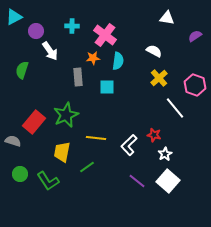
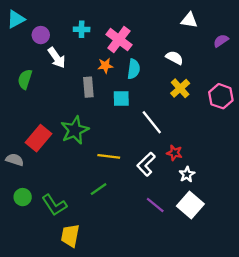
white line: (175, 108) -> (152, 122), moved
yellow trapezoid: (62, 152) -> (70, 236), moved

